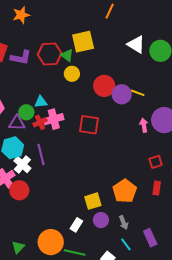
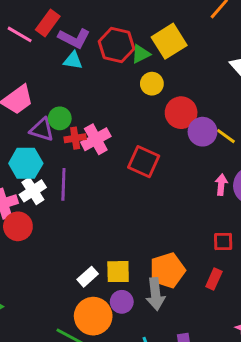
yellow square: (83, 42) -> (169, 41), turned -35
green triangle: (67, 55) -> (141, 54), turned 40
yellow circle: (72, 74) -> (152, 84), moved
cyan triangle: (41, 102) -> (73, 60), moved
pink cross: (54, 119) -> (96, 139), turned -30
gray arrow: (124, 223) -> (155, 294), moved, size x1.5
white rectangle: (76, 225) -> (88, 277), moved
orange circle: (51, 242) -> (93, 316), moved

